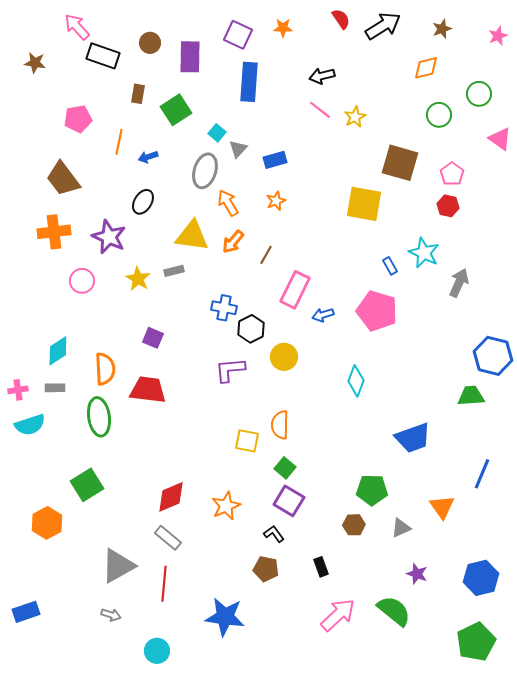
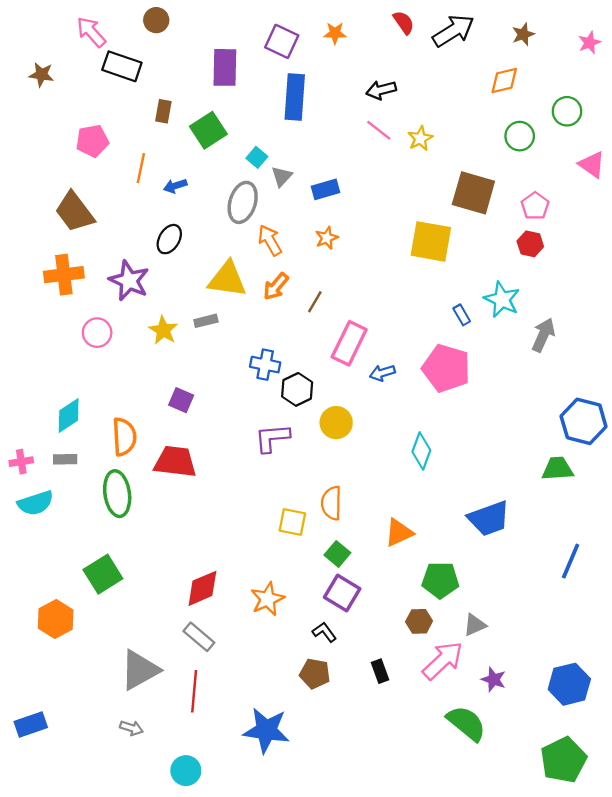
brown circle: (150, 43) -> (156, 20), moved
orange triangle: (442, 507) -> (399, 533), moved, turned 40
pink arrow: (338, 615) -> (443, 661), moved

